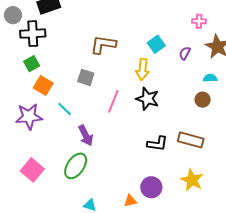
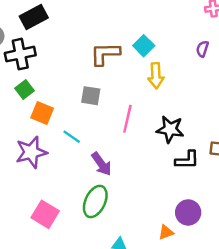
cyan square: (156, 44) -> (144, 46), moved
black star: (147, 99) -> (170, 129), moved

